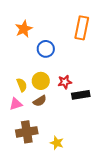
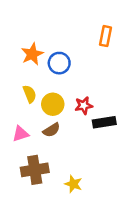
orange rectangle: (82, 28) -> (106, 36), size x0.7
orange star: (24, 29) -> (32, 54), moved
yellow semicircle: (22, 85) -> (30, 94), moved

